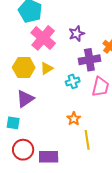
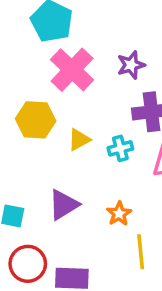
yellow triangle: (47, 68) -> (79, 140), moved
purple triangle: (25, 99) -> (64, 205), moved

